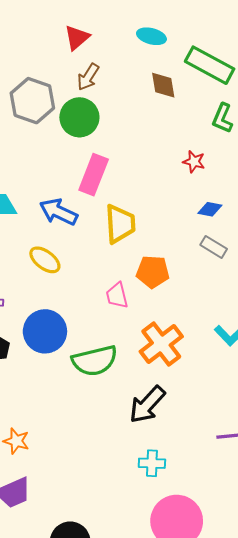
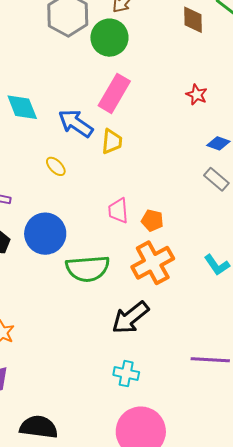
red star: (194, 162) -> (197, 95), moved
yellow trapezoid: (120, 224) -> (112, 141), moved, size x0.7
yellow ellipse: (45, 260) -> (56, 166), size x0.7
orange pentagon: (153, 272) -> (152, 220), moved, size x0.7

